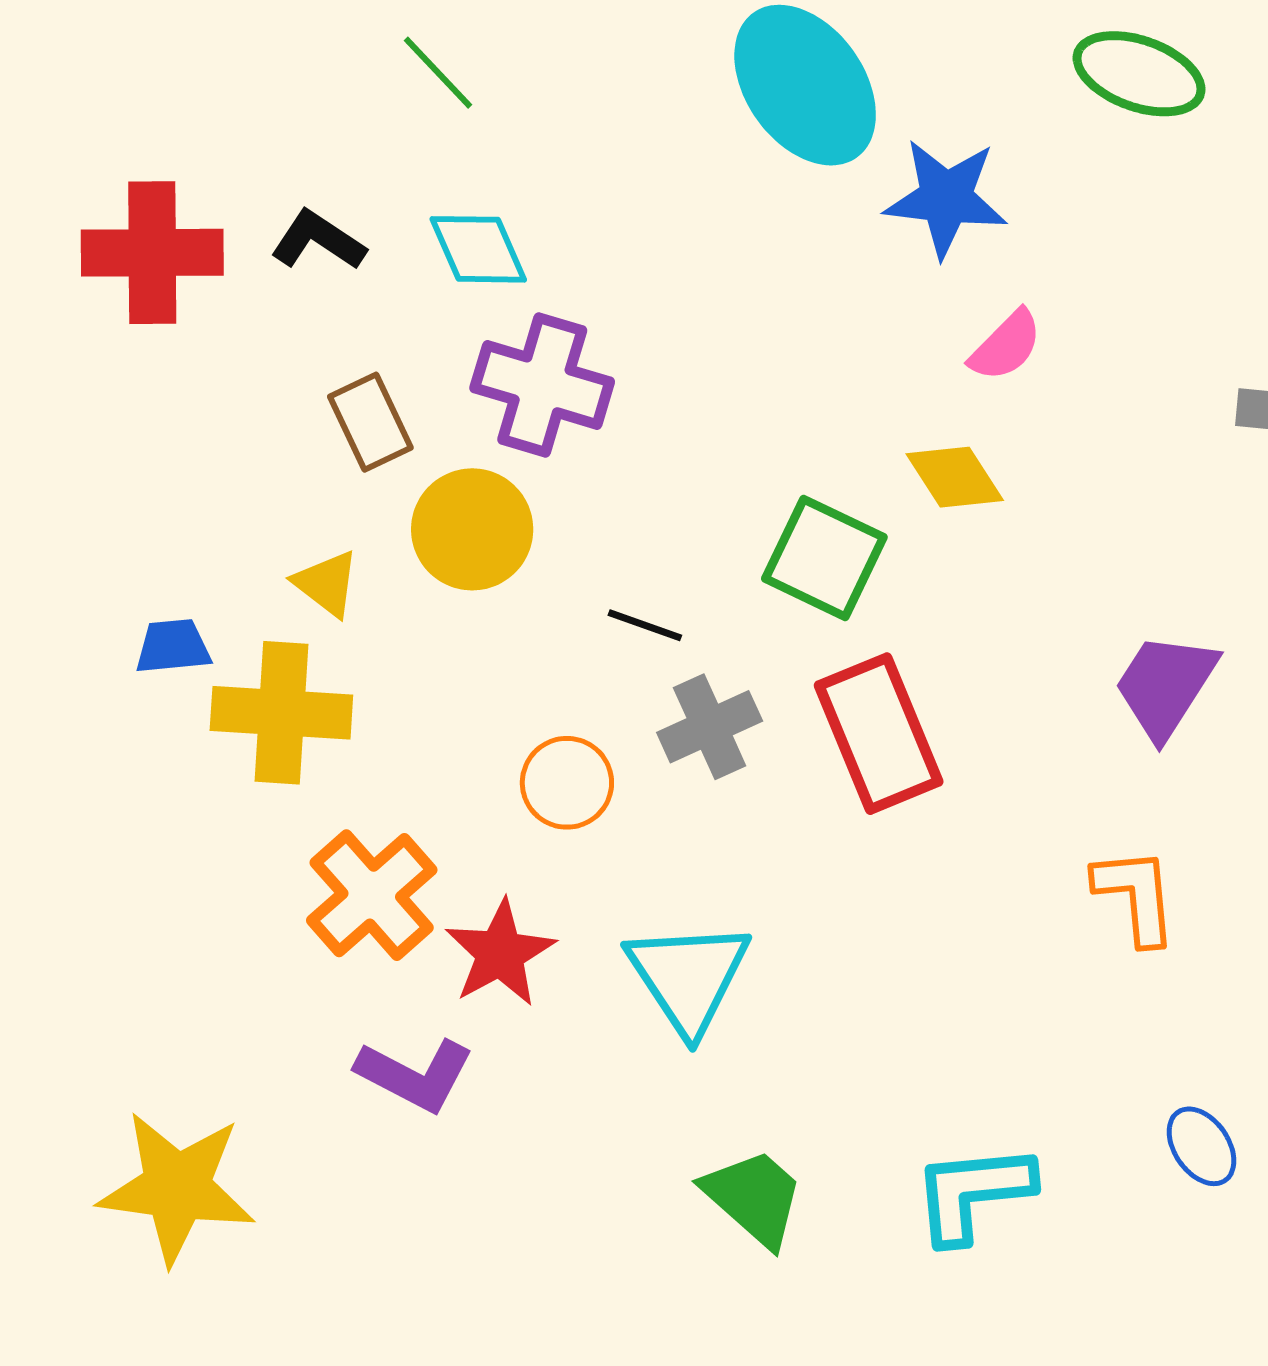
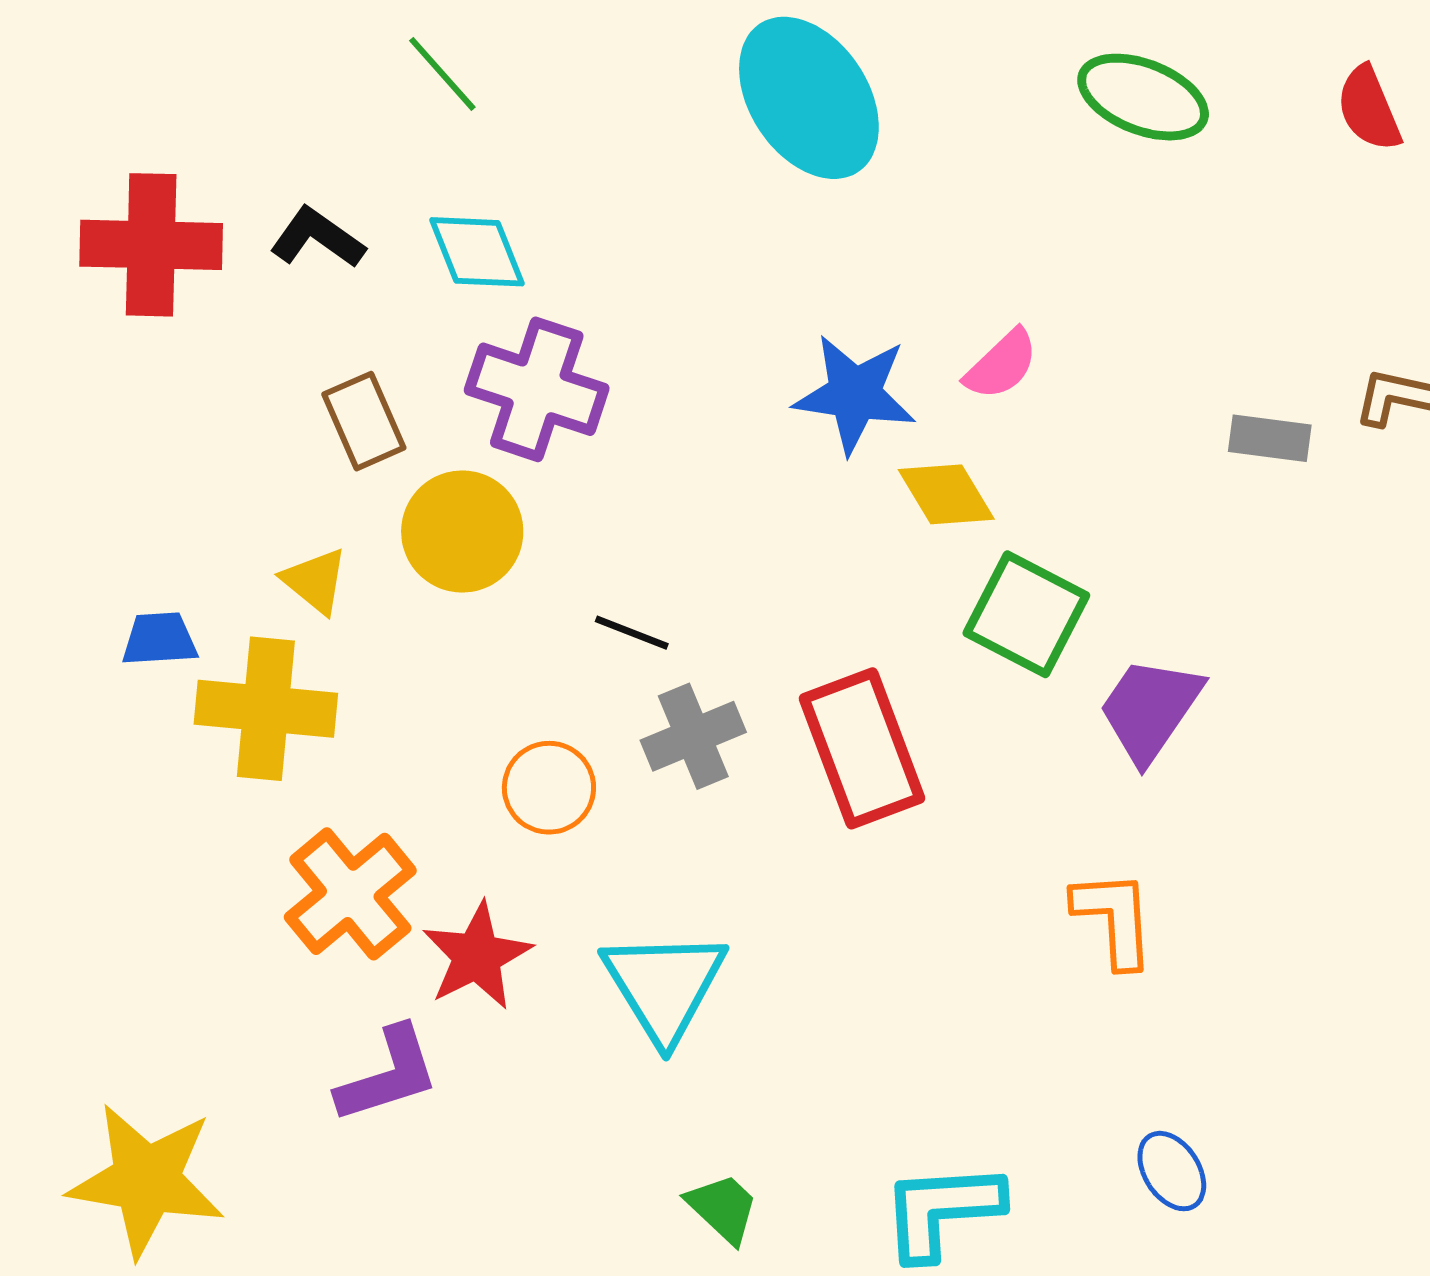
blue star: (946, 198) -> (855, 394), moved
green square: (824, 558) -> (1026, 614), moved
purple L-shape: (415, 1075) -> (388, 1075), turned -47
green trapezoid: (754, 1197) -> (723, 1208), size x0.7

